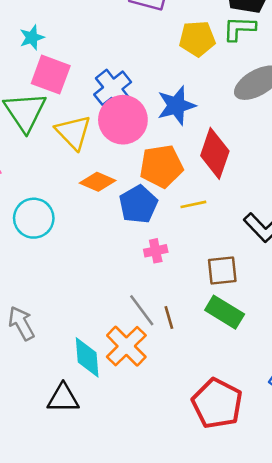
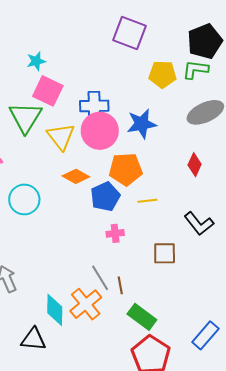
blue cross: (113, 88) -> (94, 106), turned 32
red diamond: (215, 153) -> (195, 165), moved, size x0.6
green rectangle: (225, 312) -> (142, 317), moved

